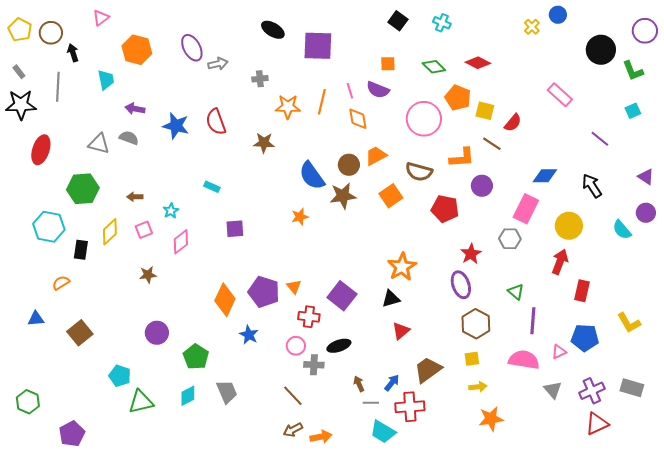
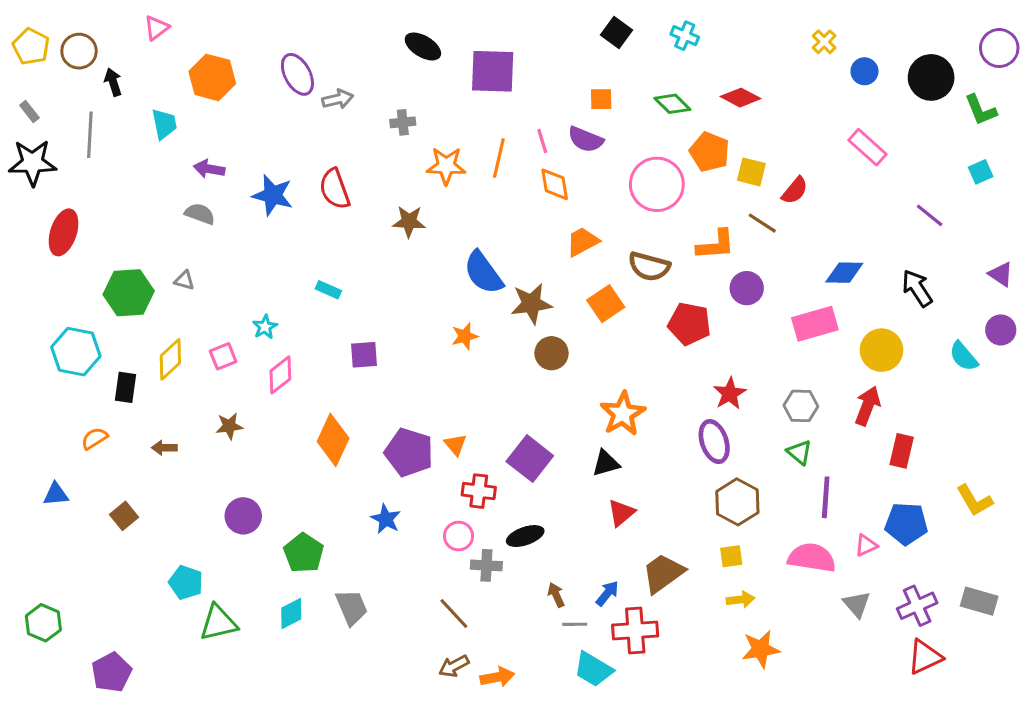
blue circle: (558, 15) -> (864, 71), moved
gray triangle: (99, 144) -> (184, 280), moved, size x0.6
brown circle: (349, 165) -> (552, 353), moved
brown arrow: (135, 197) -> (164, 448), moved
pink rectangle: (526, 209) -> (815, 324), turned 48
gray hexagon: (510, 239) -> (801, 406), moved
orange diamond: (225, 300) -> (333, 440), moved
brown square: (80, 333) -> (124, 516), size x0.7

